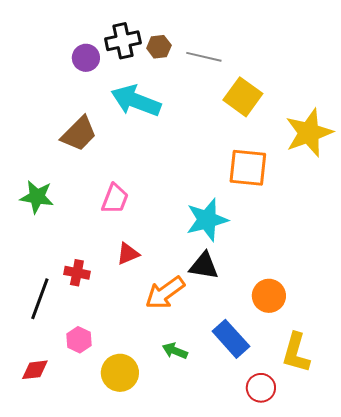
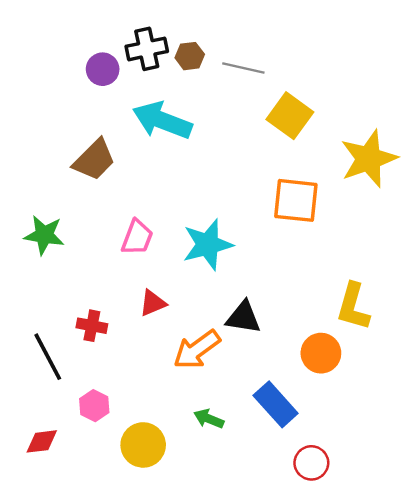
cyan star: (207, 220) -> (208, 245), moved
black line: (40, 299) -> (48, 357), turned -48
yellow L-shape: (296, 353) -> (353, 307), moved

